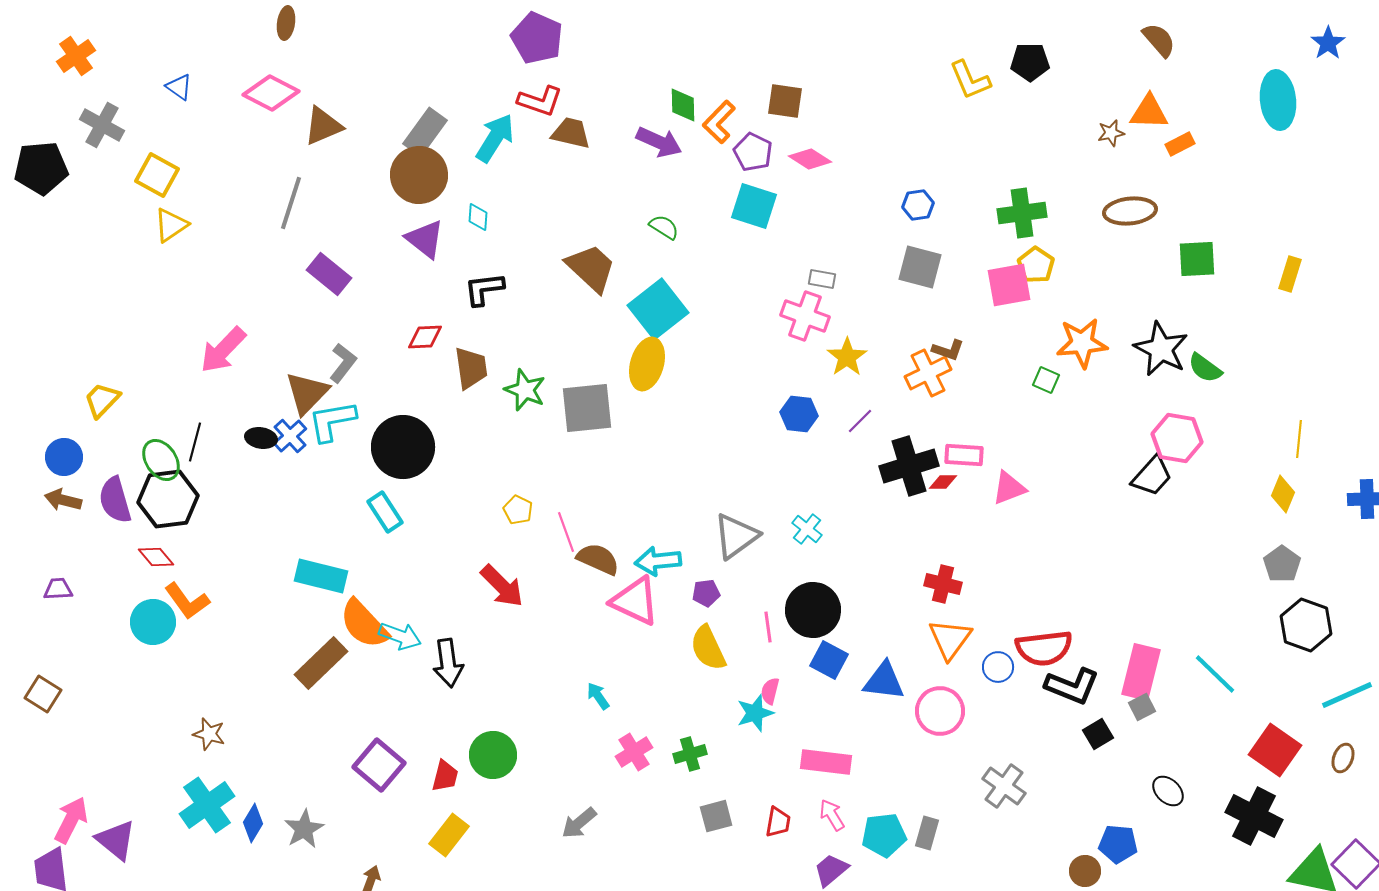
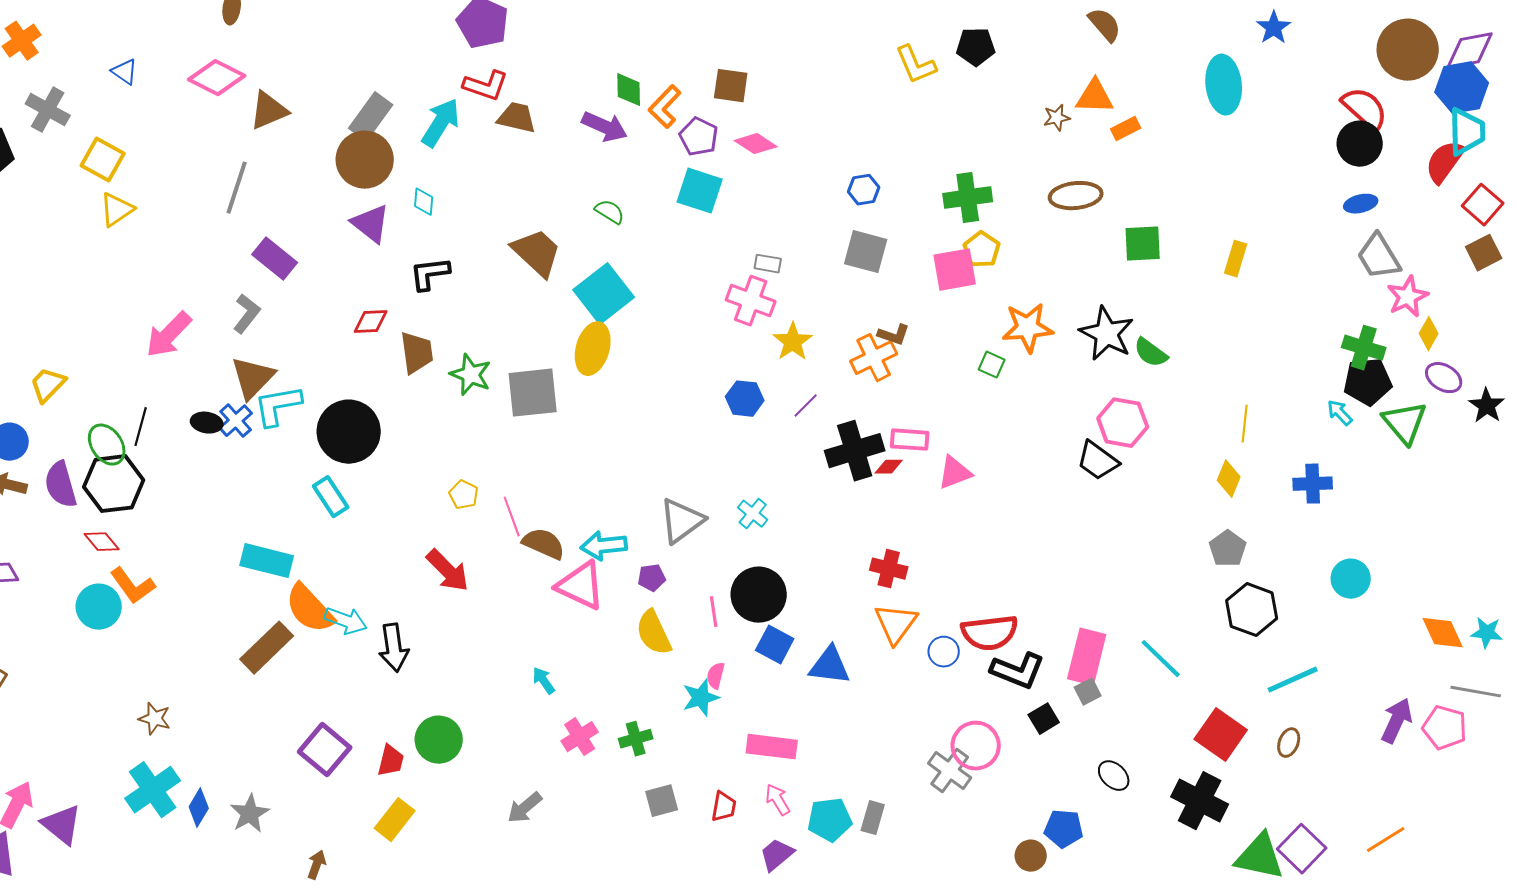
gray L-shape: (343, 363) -> (247, 314), moved
black trapezoid: (1152, 476) -> (1098, 461), turned 84
pink circle: (940, 711) -> (976, 746), moved

